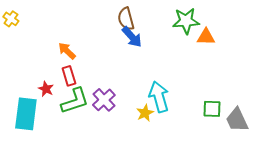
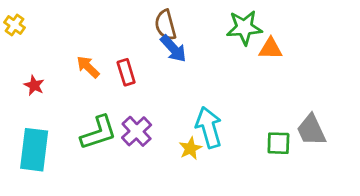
red rectangle: (69, 76) -> (126, 72), moved
red star: (46, 89) -> (34, 85), moved
gray trapezoid: (237, 120) -> (311, 130), moved

